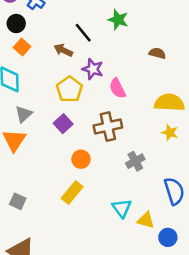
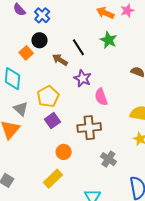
black circle: (16, 23) -> (40, 40), moved
yellow pentagon: (69, 89) -> (48, 96), moved
gray triangle: (24, 114) -> (21, 109), turned -42
gray cross: (135, 161) -> (108, 159), turned -35

